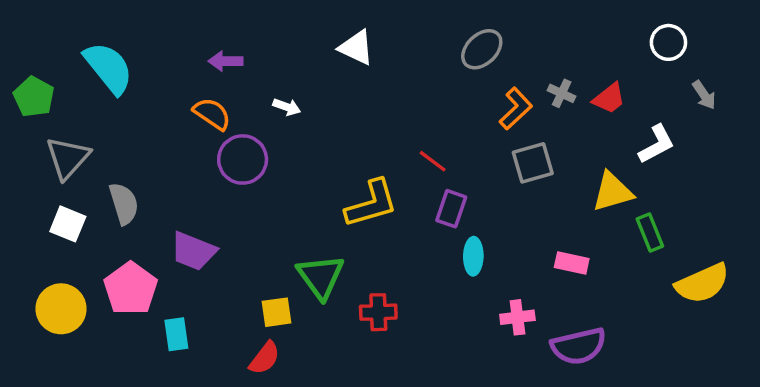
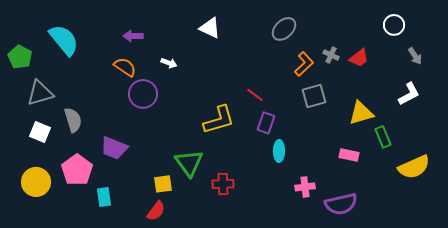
white L-shape: (657, 144) -> (409, 94), moved
gray triangle: (68, 158) -> (40, 93), turned 32
pink rectangle: (572, 263) -> (349, 155), moved

